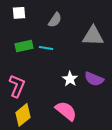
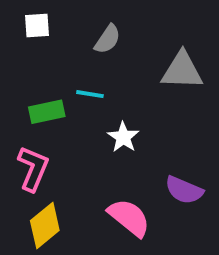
green rectangle: (24, 46) -> (47, 112), moved
white star: (70, 79) -> (123, 137), moved
purple semicircle: (94, 79) -> (184, 190), moved

